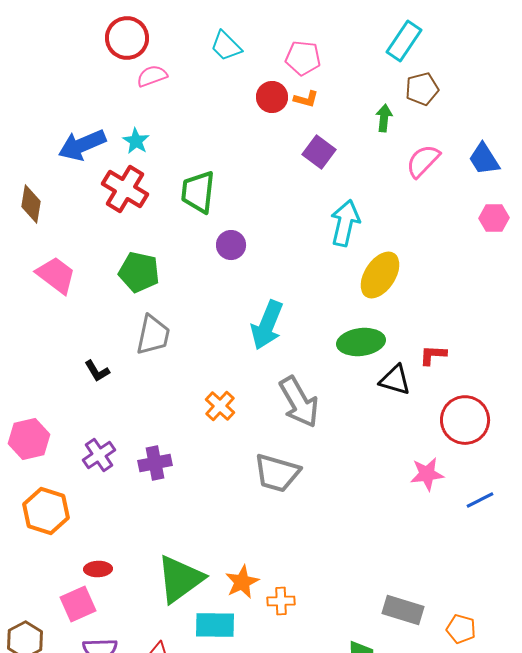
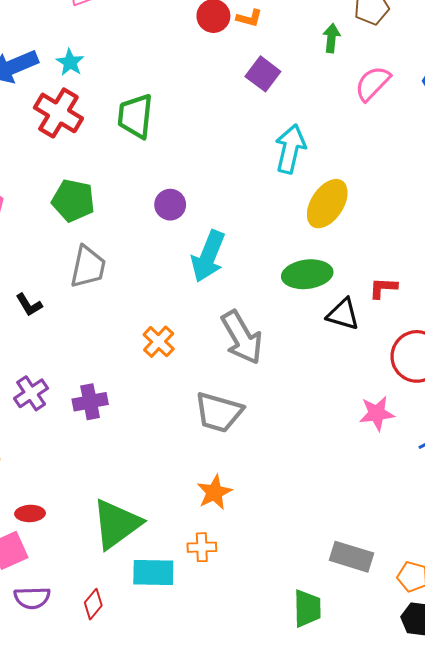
purple circle: (231, 245) -> (170, 205), moved
orange star: (242, 582) -> (214, 492), moved
orange cross: (281, 601) -> (202, 547), moved

